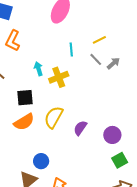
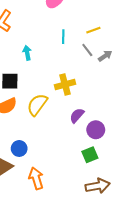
yellow cross: (59, 77) -> (65, 84), moved
purple semicircle: (80, 128) -> (77, 115), moved
green square: (120, 160) -> (90, 155), moved

